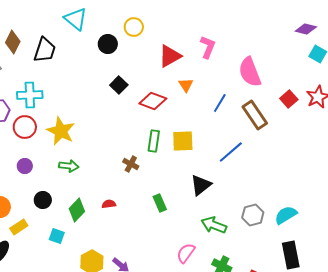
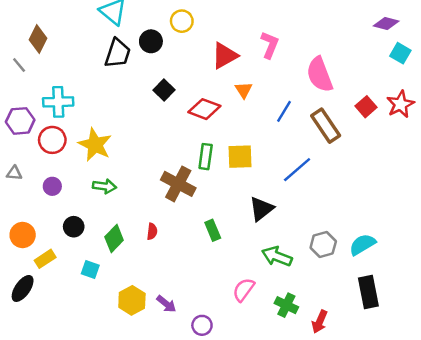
black trapezoid: (45, 50) -> (118, 53), moved
brown cross: (131, 164) -> (178, 184), size x1.8
red semicircle: (109, 204) -> (152, 231), turned 104

